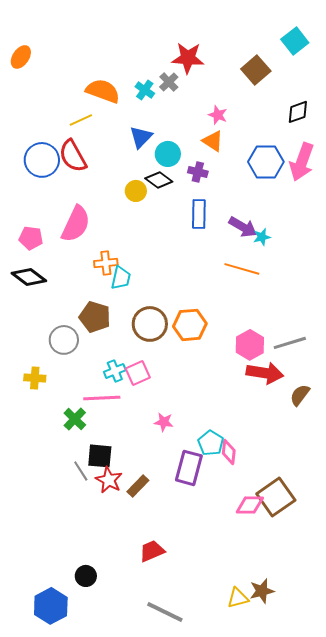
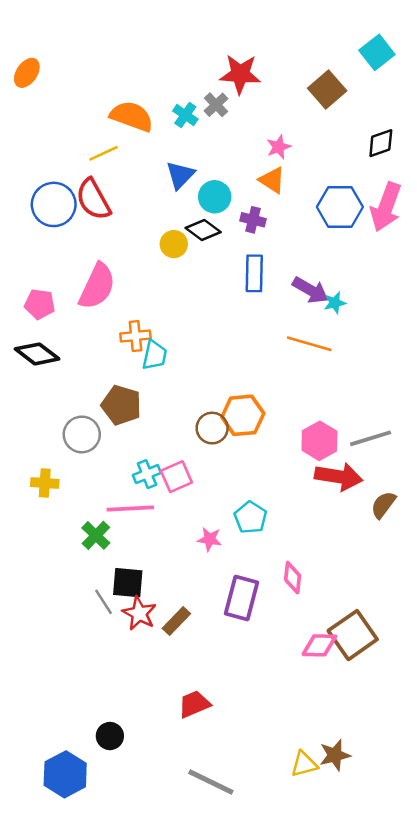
pink star: (218, 115) -> (279, 147), turned 30
brown circle: (150, 324) -> (212, 428), moved, size x0.7
cyan pentagon: (211, 443) -> (250, 518), moved

